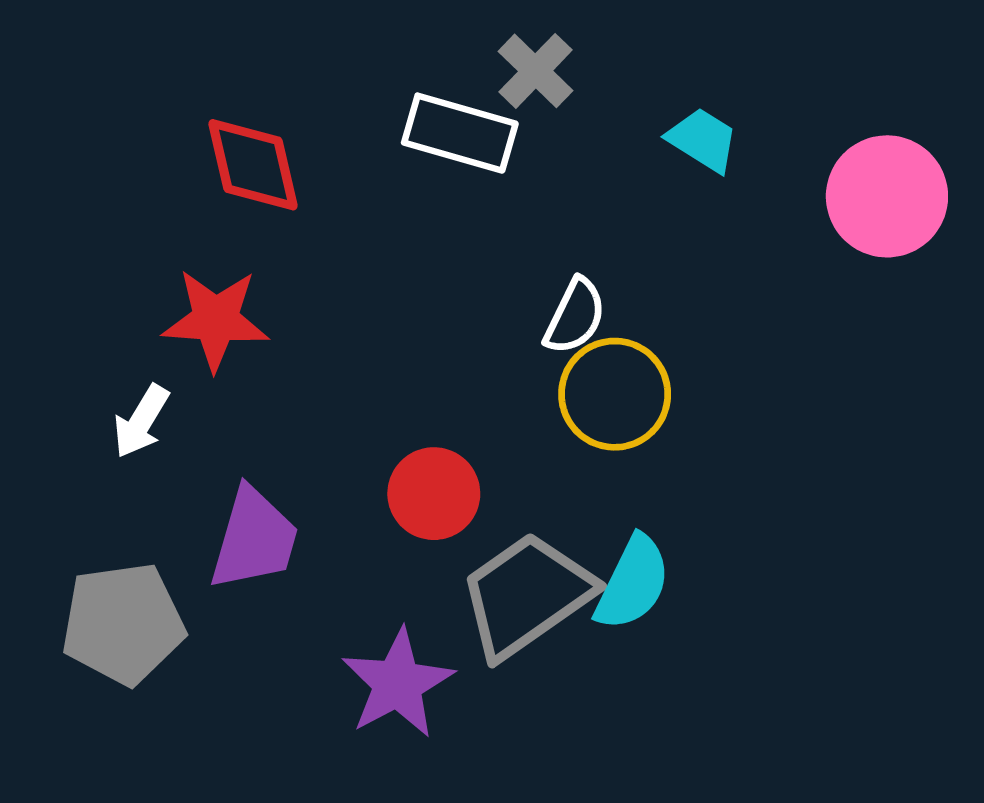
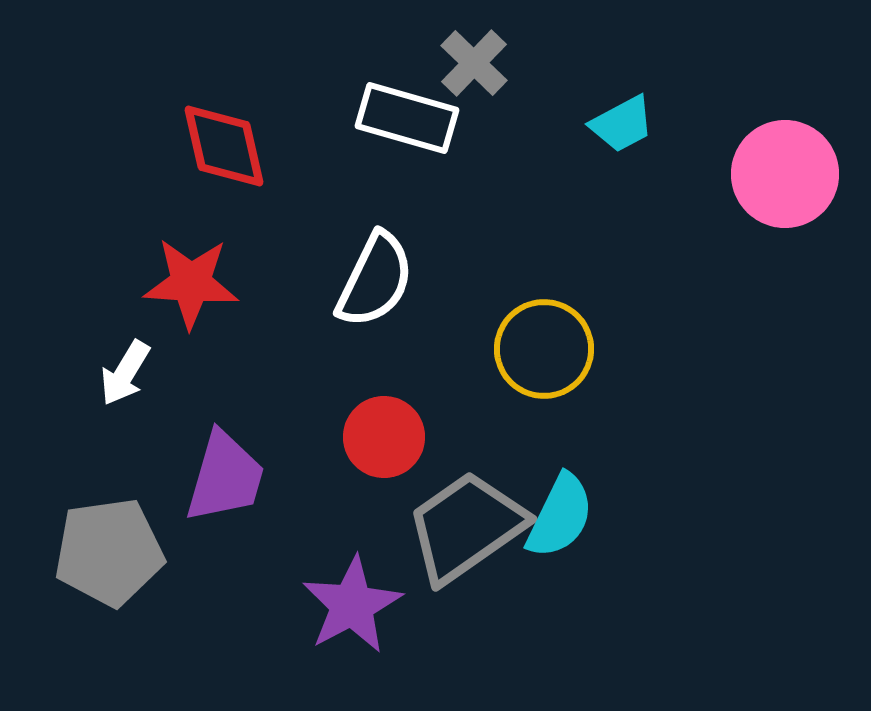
cyan trapezoid: (703, 140) -> (622, 124), turned 120
white semicircle: (575, 316) -> (375, 280), moved, size x1.4

